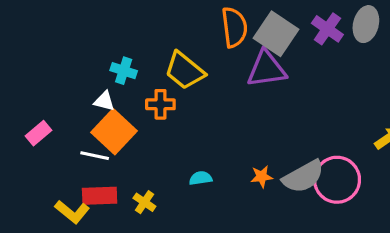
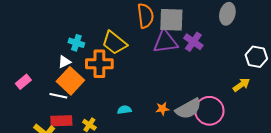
purple cross: (327, 29) -> (193, 42), moved
gray square: (276, 34) -> (171, 20), turned -32
white triangle: (104, 101) -> (64, 62), turned -40
orange cross: (160, 104) -> (99, 64), size x1.5

